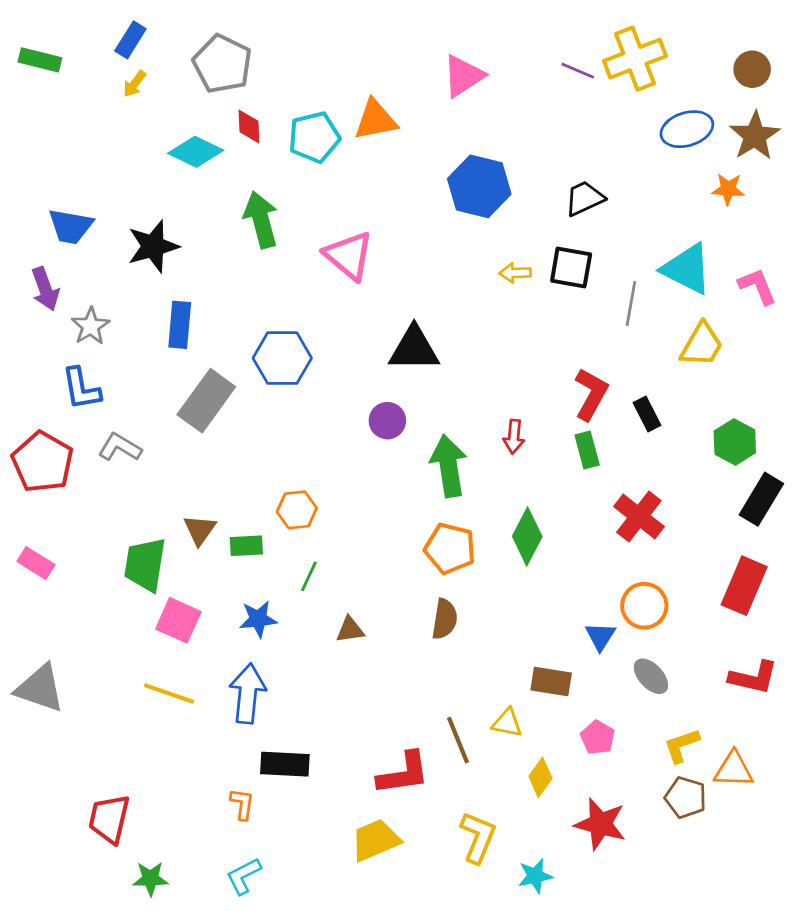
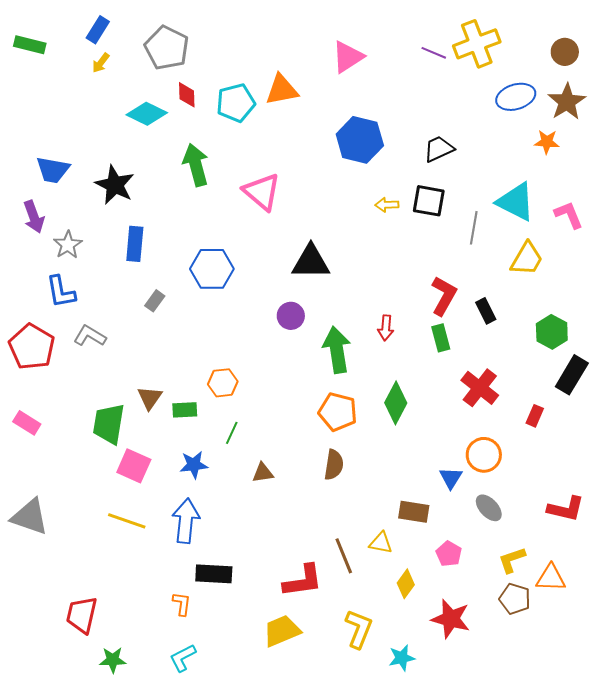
black star: (153, 246) -> (115, 185), turned -30
gray rectangle: (206, 401) -> (155, 301), size x0.5
red rectangle: (744, 586) -> (535, 416), moved, size x0.5

